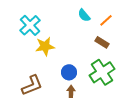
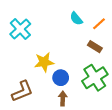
yellow star: (45, 46) -> (44, 62), moved

